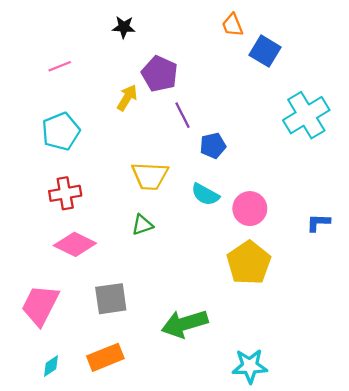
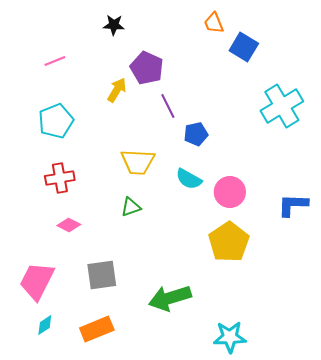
blue L-shape: (318, 223) -> (293, 205), size x1.4
pink diamond: (75, 244) -> (69, 225), size x0.6
cyan diamond: (51, 366) -> (45, 325), moved

